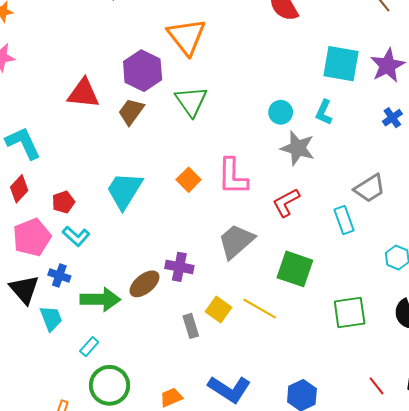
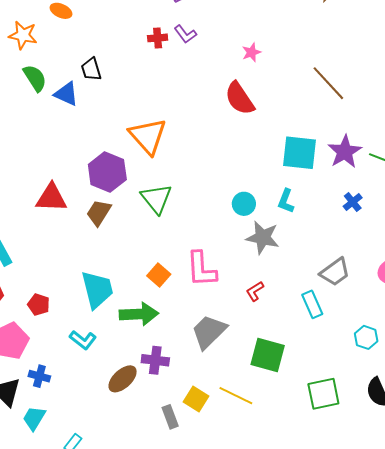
cyan trapezoid: (124, 190) -> (97, 289), turned 138
red pentagon: (63, 202) -> (39, 305), turned -30
red L-shape: (286, 203) -> (255, 291), size x0.7
cyan L-shape: (76, 236) -> (83, 340), moved
green arrow: (100, 299) -> (139, 314), moved
cyan trapezoid: (51, 318) -> (34, 418), turned -124

